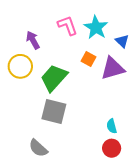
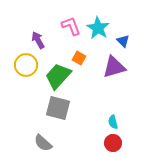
orange square: (89, 59) -> (79, 58), moved

